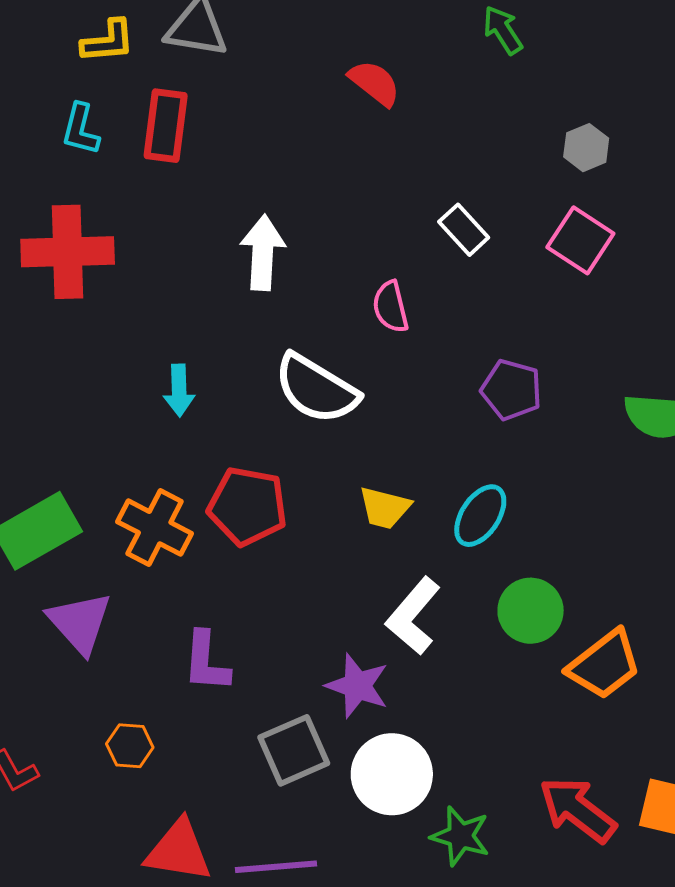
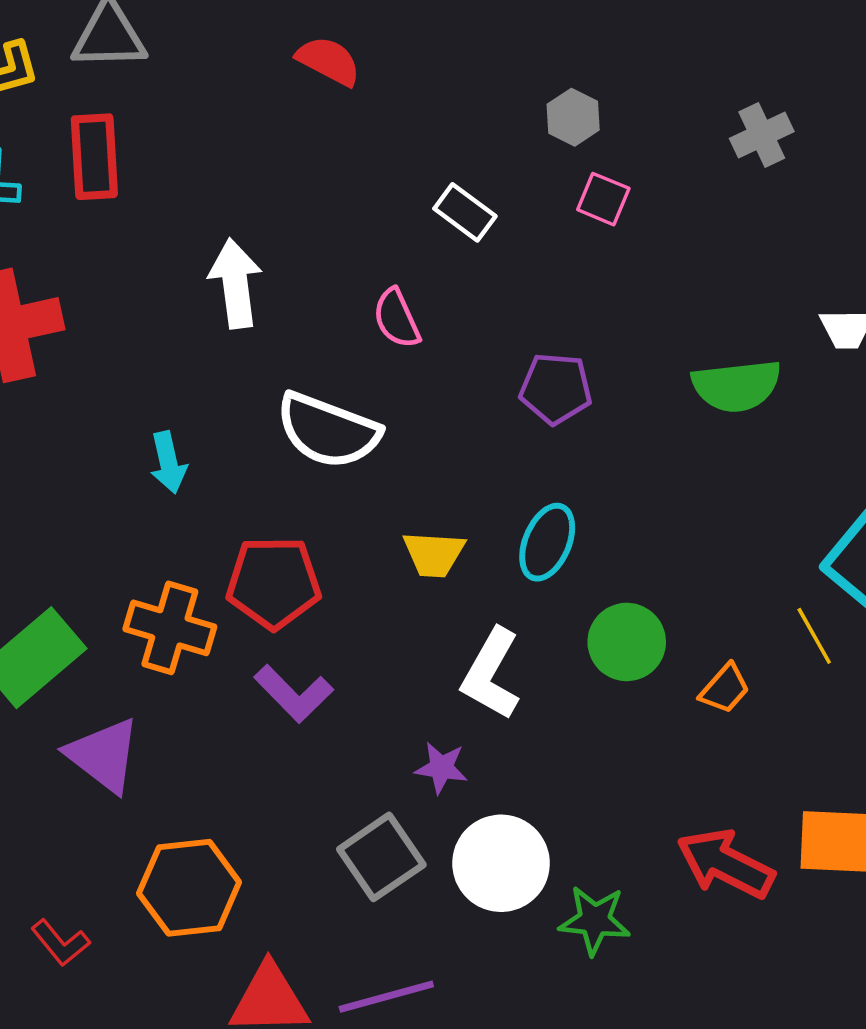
gray hexagon: (586, 148) -> (573, 117), moved
pink square: (580, 240) -> (603, 199), size x0.7
purple L-shape: (206, 662) -> (294, 694), moved, turned -38
orange trapezoid: (604, 665) -> (725, 689), size x0.6
purple star: (357, 686) -> (441, 768), size x0.7
orange hexagon: (130, 746) -> (189, 888), size x1.8

